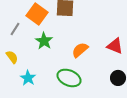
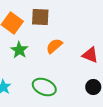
orange semicircle: (80, 50) -> (54, 46), moved

